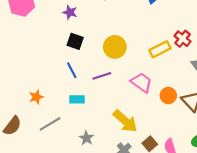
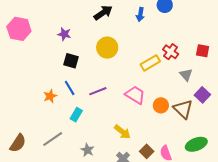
yellow circle: (115, 47) -> (107, 48), moved
orange star: (36, 97) -> (50, 96), moved
cyan rectangle: (77, 99) -> (76, 115), turned -56
yellow arrow: (125, 121) -> (122, 132), size x0.7

